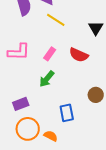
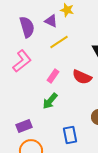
yellow line: (56, 20) -> (59, 42), turned -66
pink L-shape: (19, 52) -> (22, 61), moved, turned -40

